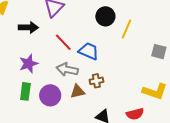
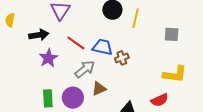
purple star: (29, 64) -> (48, 58), moved
gray arrow: (67, 70) -> (85, 69), turned 140
brown cross: (96, 81) -> (122, 58), moved

